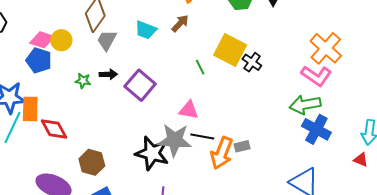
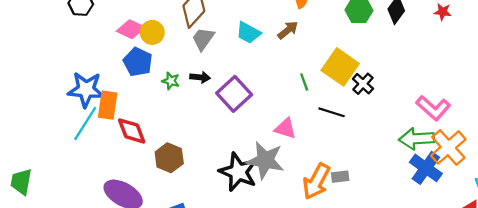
orange cross: (326, 48) -> (448, 147), moved
blue pentagon: (39, 60) -> (138, 62), moved
black line: (202, 136) -> (332, 112), moved
brown hexagon: (92, 162) -> (169, 158), moved

